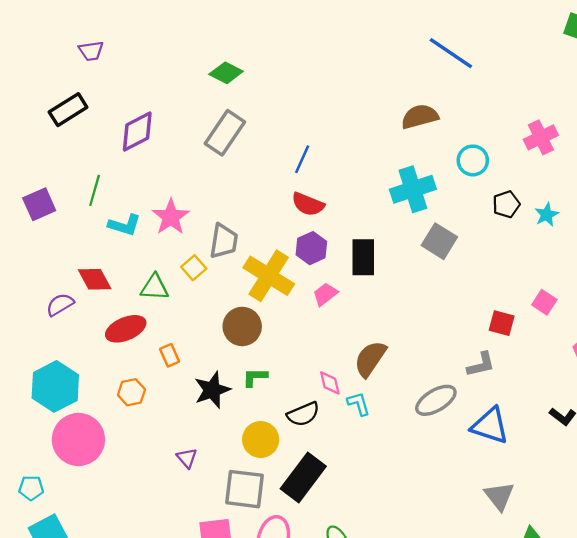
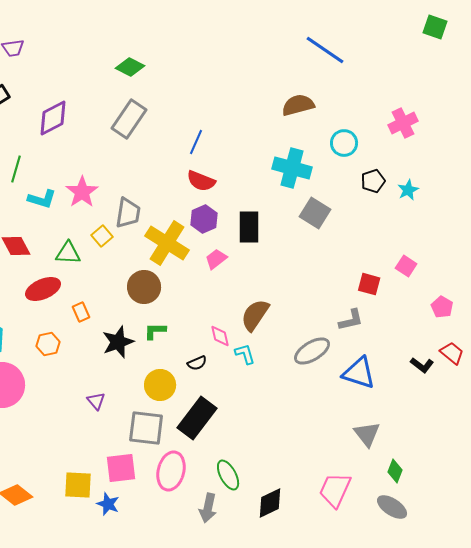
cyan cross: (413, 189) -> (292, 168), turned 33
black semicircle: (303, 414) -> (197, 363), size x0.7

